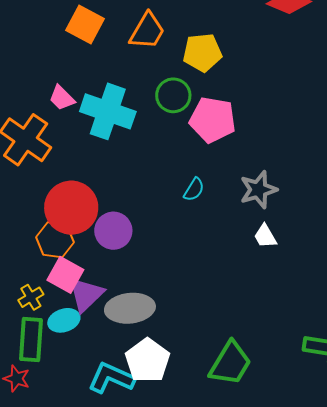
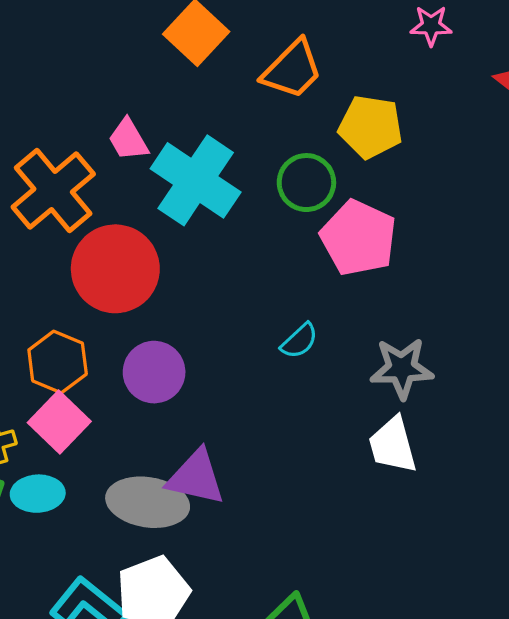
red circle: (71, 208) -> (115, 269), moved
white trapezoid: (265, 236) -> (393, 445), size x1.4
purple triangle: (86, 294) -> (196, 477), moved, turned 42

